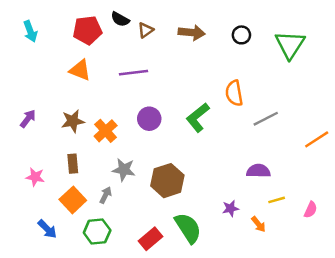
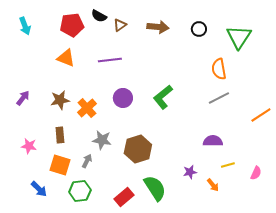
orange semicircle: (234, 93) -> (219, 69), moved
orange square: (73, 200) -> (60, 165), turned -30

